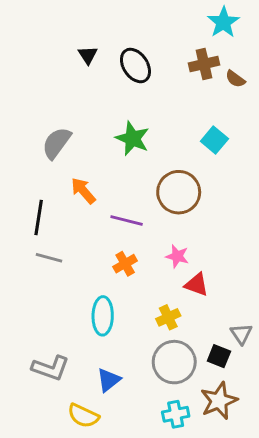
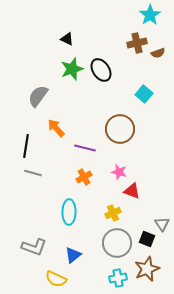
black triangle: (88, 55) -> (67, 39), moved, turned -32
black ellipse: (135, 65) -> (101, 70), moved
brown semicircle: (235, 79) -> (158, 53), turned -56
green star: (132, 139) -> (72, 69), moved, turned 30

